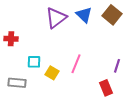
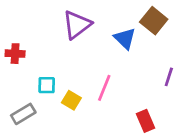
blue triangle: (84, 15) -> (125, 38), moved
purple line: (117, 66) -> (169, 77), moved
gray rectangle: (17, 83) -> (23, 114), turned -36

